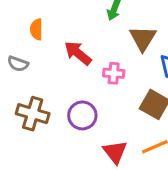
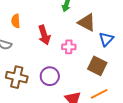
brown triangle: (143, 38) -> (87, 22), turned -30
red arrow: (78, 53) -> (44, 35), turned -144

